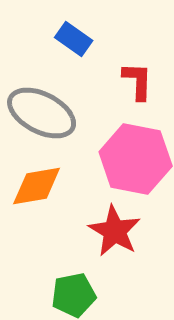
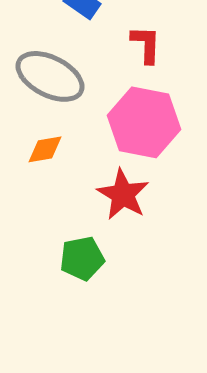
orange diamond: (37, 186) -> (45, 149), size x0.7

